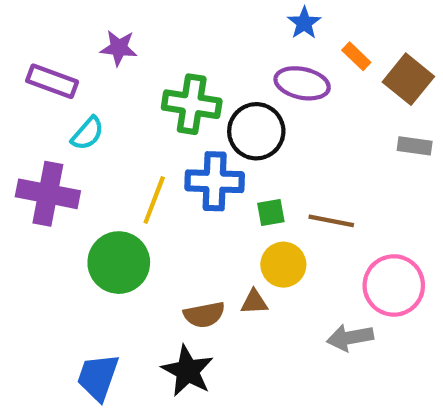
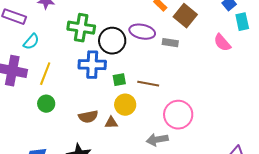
purple ellipse: (302, 83) -> (142, 32), moved
gray rectangle: (415, 146) -> (170, 43), moved
yellow line: (154, 200) -> (45, 74), moved
green circle: (119, 263) -> (46, 104), size x0.6
brown semicircle: (204, 315) -> (88, 117), moved

